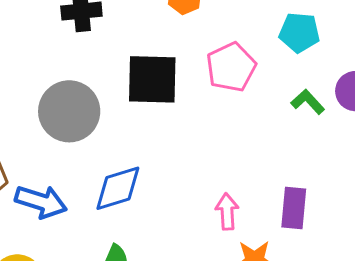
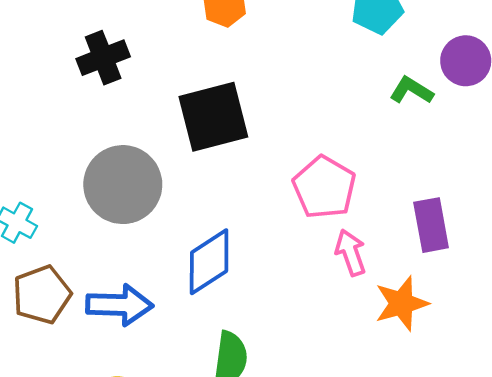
pink pentagon: (231, 67) -> (324, 187), moved

